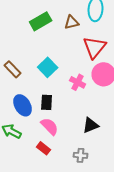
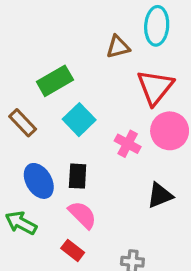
green rectangle: (41, 21) -> (55, 81), moved
black triangle: (91, 125) -> (160, 195), moved

